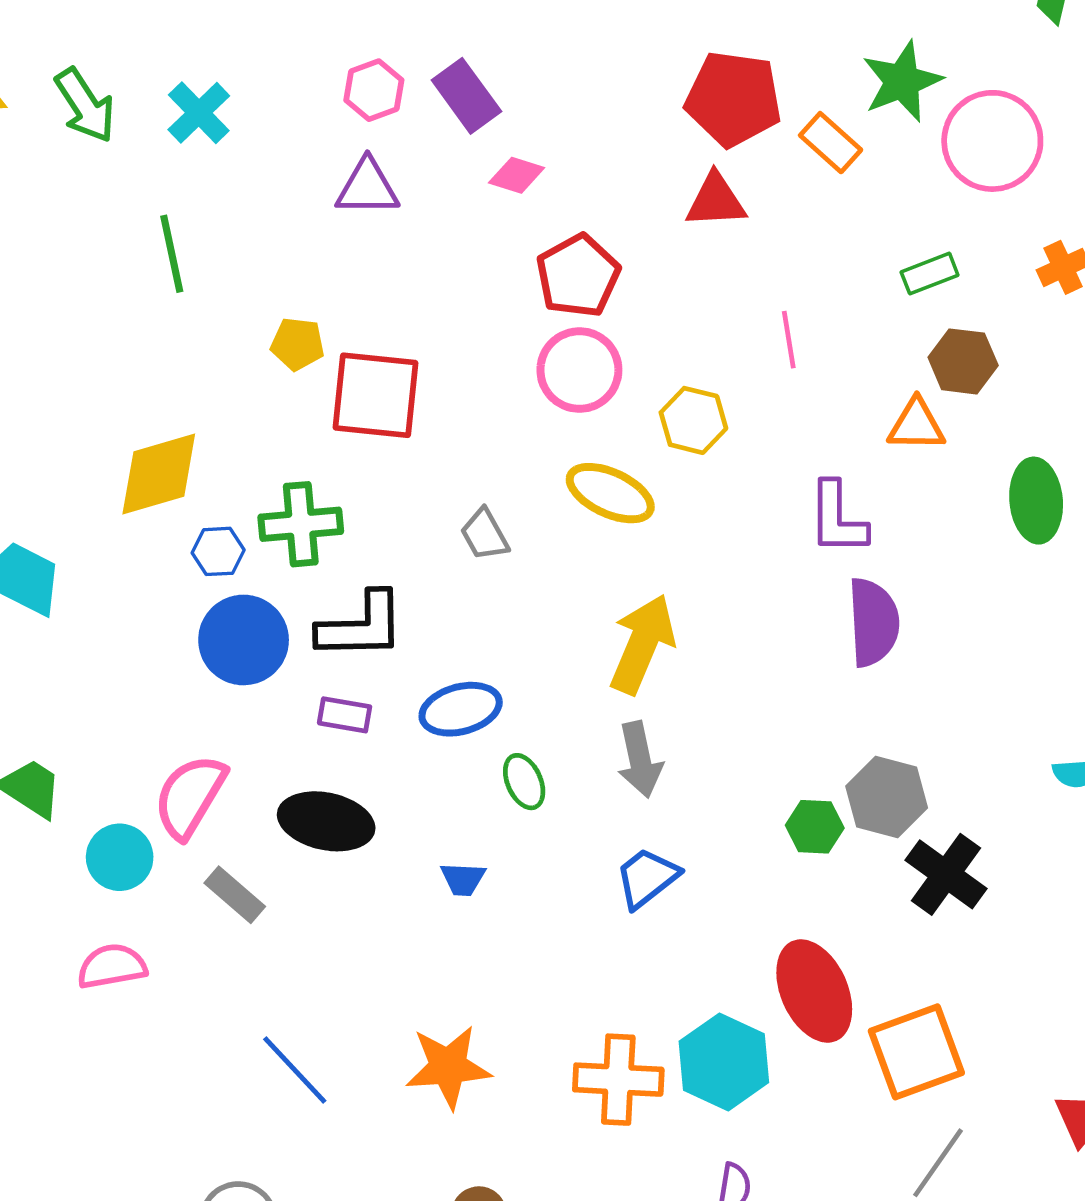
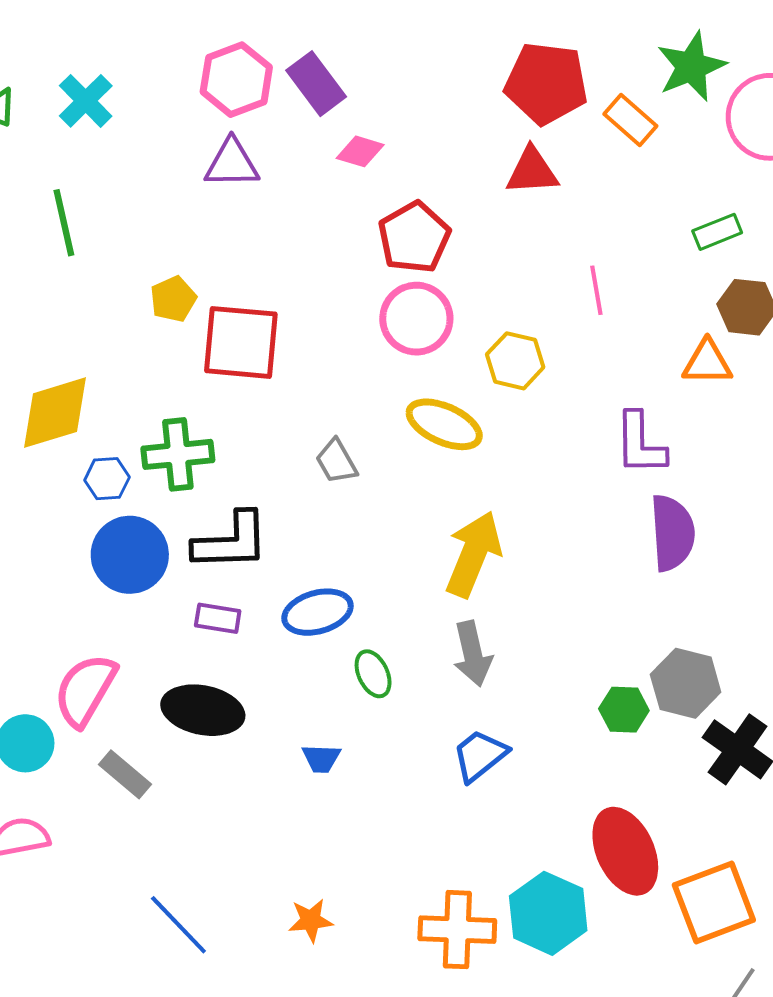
pink hexagon: (374, 90) -> (236, 80), size x1.4
yellow pentagon: (297, 344) -> (173, 299), turned -30
orange star: (448, 1067) -> (311, 920), size x0.6

